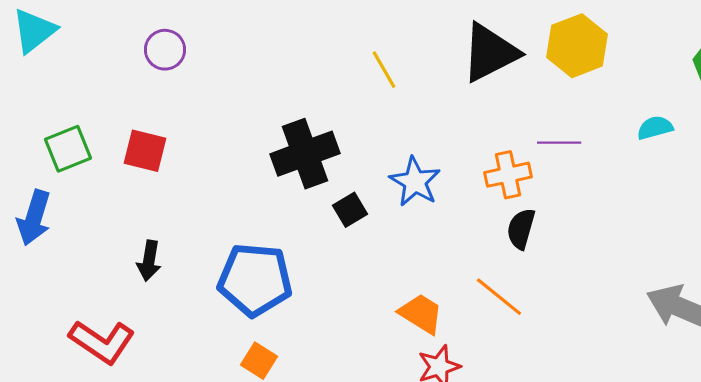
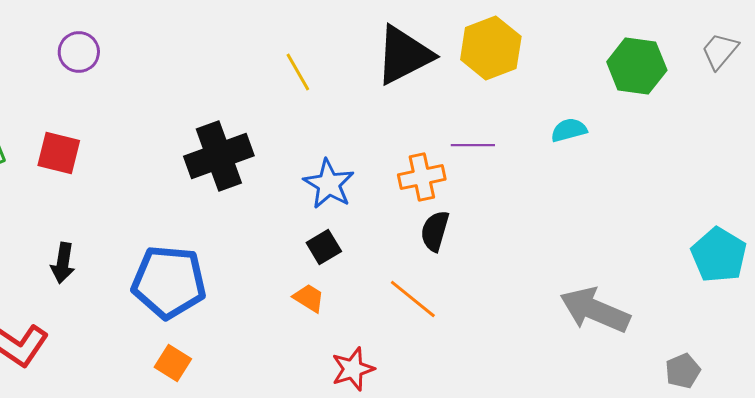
black square: (350, 210) -> (324, 247), moved
orange trapezoid: (421, 314) -> (309, 298), moved, size x0.7

